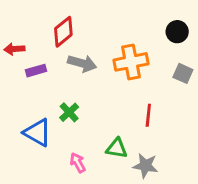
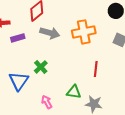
blue triangle: (37, 133) -> (19, 81), turned 35

